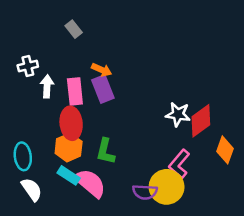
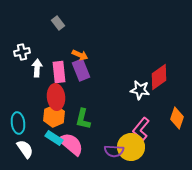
red diamond: (201, 121) -> (159, 77), moved

